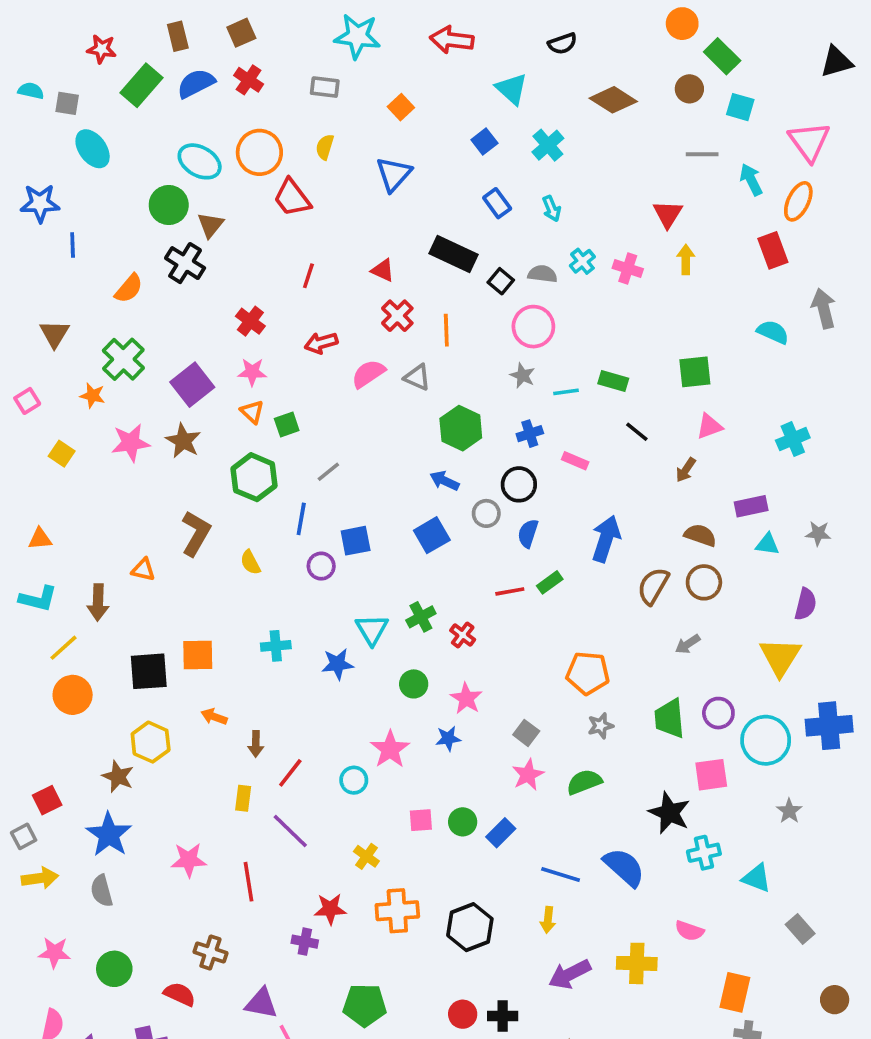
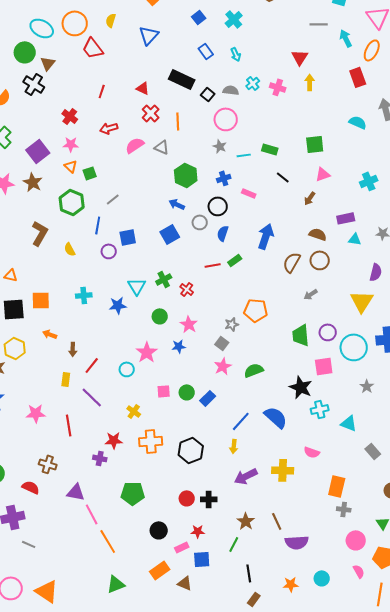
orange triangle: (143, 570) -> (11, 275), moved
gray star: (601, 726) -> (232, 324), moved
blue line: (561, 874) -> (241, 421), turned -65

